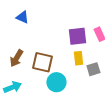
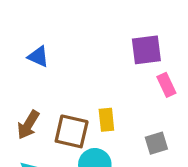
purple square: (77, 36) -> (146, 50), moved
yellow rectangle: (78, 58) -> (106, 120), moved

